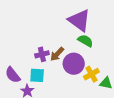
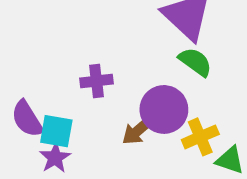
brown arrow: (57, 54) -> (138, 130), moved
cyan square: (37, 75) -> (56, 131), moved

